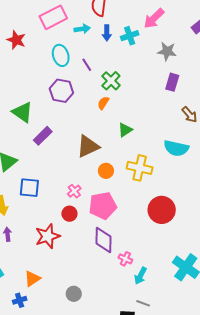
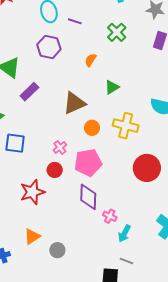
purple line: (87, 65) -> (75, 21), turned -40
green cross: (111, 81) -> (117, 32), moved
orange triangle: (32, 279) -> (32, 236), moved

